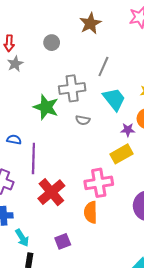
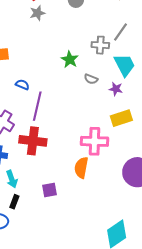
gray cross: (72, 88) -> (100, 45), moved, size x0.7
green star: (46, 107) -> (70, 60), moved, size x0.7
purple star: (128, 130) -> (116, 89), moved
red cross: (51, 192) -> (33, 141), moved, turned 36

